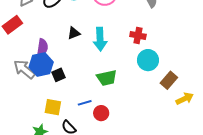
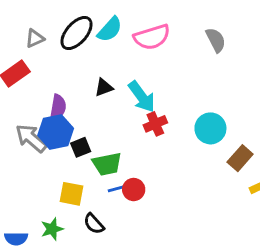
red cross: (138, 35) -> (155, 124), moved, turned -35
cyan arrow: (100, 39) -> (142, 97), turned -35
green trapezoid: (107, 78) -> (107, 164), moved
red circle: (101, 113) -> (134, 190), moved

